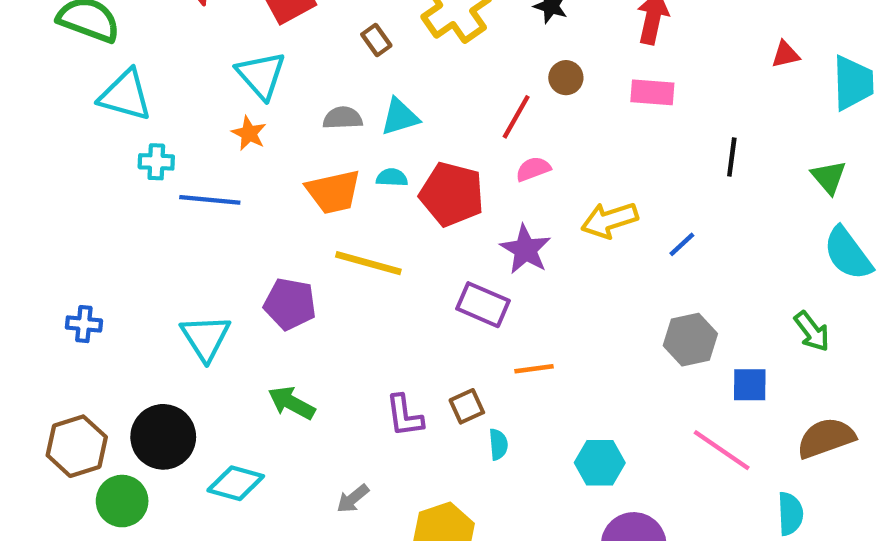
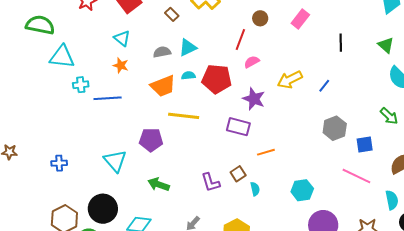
cyan triangle: (261, 75) -> (122, 38), size x0.7
pink rectangle: (652, 92) -> (300, 19), turned -48

